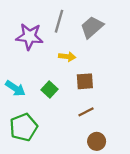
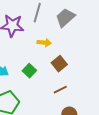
brown square: (85, 81) -> (59, 64), turned -35

